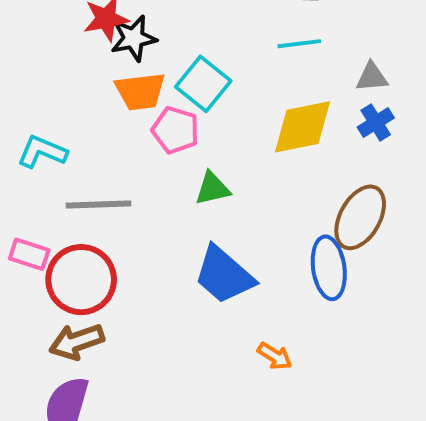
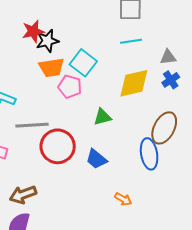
green triangle: (212, 189) -> (103, 117), moved
blue trapezoid: (224, 275) -> (96, 159), size x0.7
red circle: (81, 280) -> (58, 146), moved

